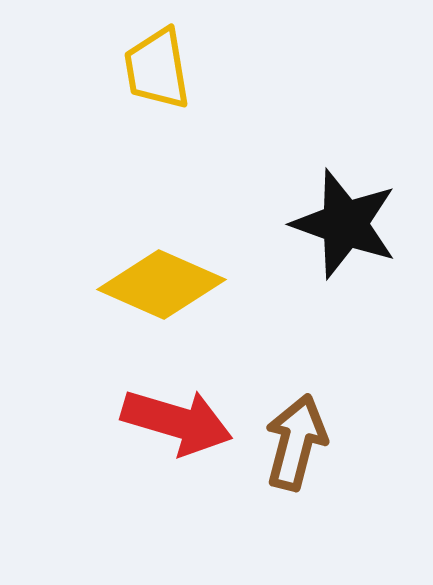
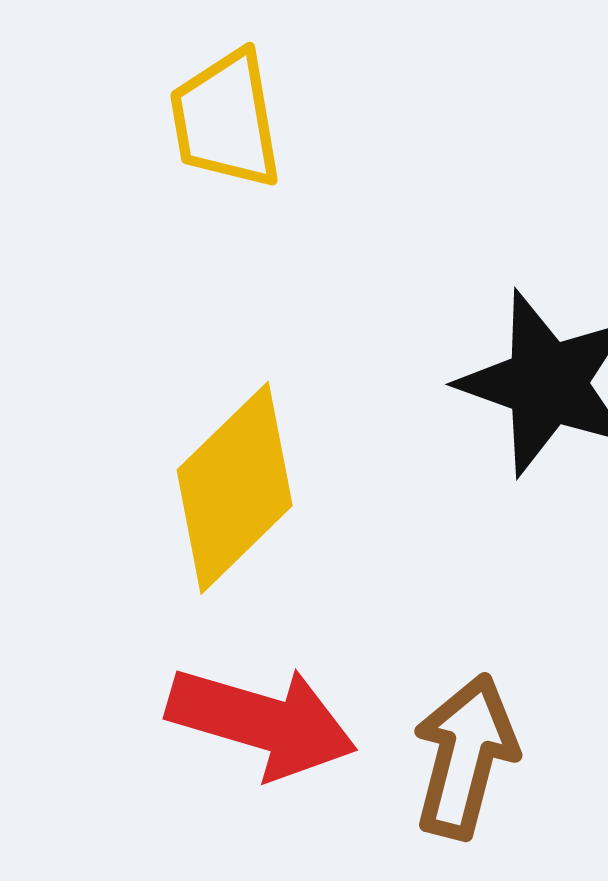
yellow diamond: (161, 285) -> (235, 488), turned -68

